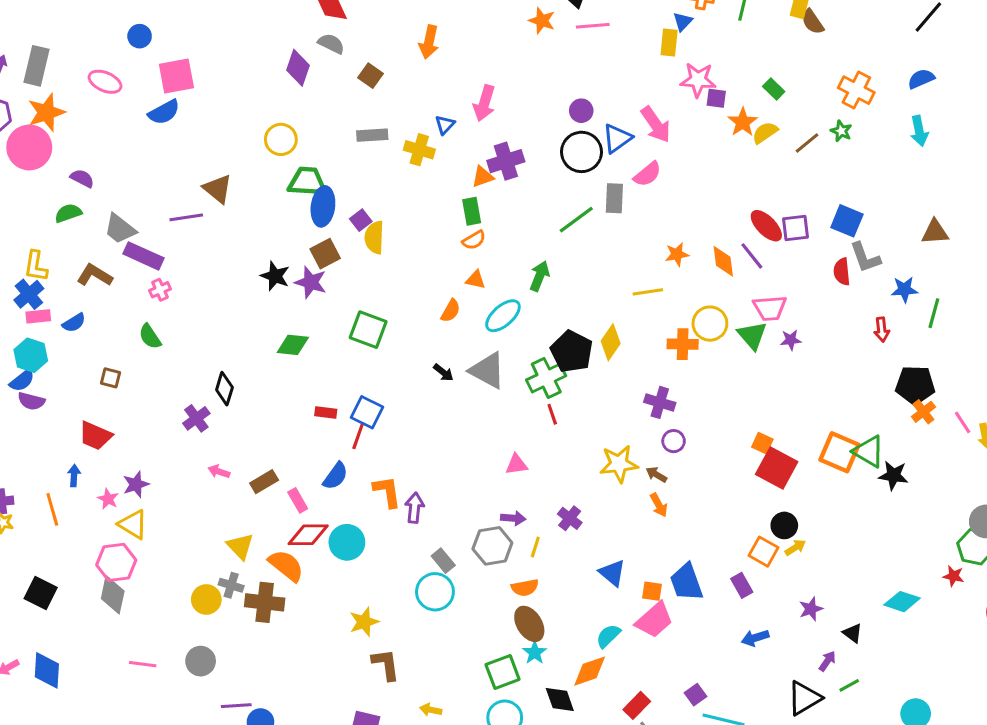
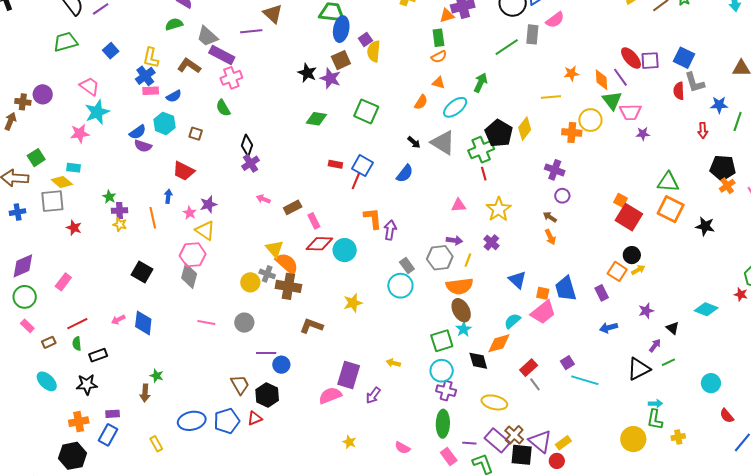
pink cross: (160, 290) -> (231, 78), size x1.5
green triangle: (752, 335) -> (612, 100), moved
cyan hexagon: (31, 355) -> (164, 123), moved
black diamond: (224, 389) -> (247, 145), moved
green triangle: (869, 451) -> (668, 182), moved, turned -30
yellow star: (619, 464) -> (499, 209), moved, turned -30
blue semicircle: (335, 476) -> (405, 174), moved
orange semicircle: (286, 566) -> (287, 263), moved
orange semicircle: (525, 588) -> (460, 286), size x1.5
brown L-shape: (386, 665) -> (311, 326), moved, turned -65

